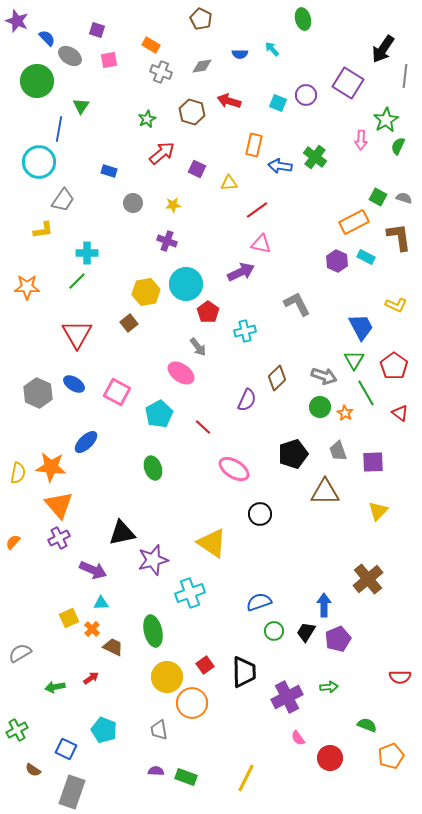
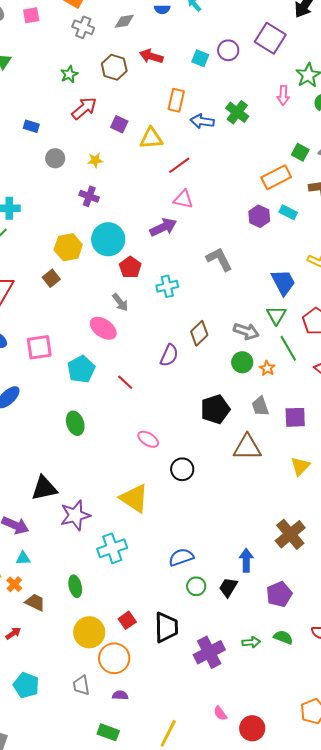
yellow triangle: (229, 183) -> (151, 138), size x1.4
pink square: (117, 392) -> (39, 347), turned -36
pink ellipse: (234, 469) -> (148, 439), moved, size x0.7
green ellipse: (153, 631) -> (75, 586), size x0.7
purple pentagon: (338, 639) -> (279, 594), moved
green semicircle: (367, 725) -> (283, 637), moved
pink semicircle: (298, 738) -> (220, 713), moved
red circle: (330, 758) -> (252, 728), moved
purple semicircle: (156, 771) -> (120, 695), moved

